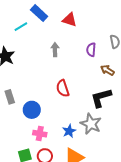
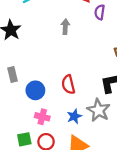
purple semicircle: (91, 50) -> (100, 12), moved
red semicircle: (63, 88) -> (68, 84), moved

